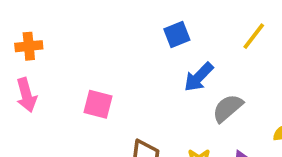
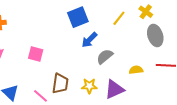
blue square: (177, 34) -> (78, 17), size x1.5

